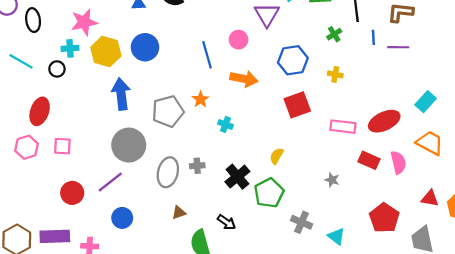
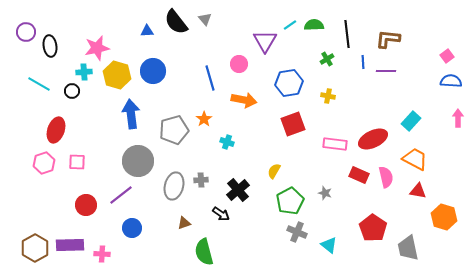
green pentagon: (269, 193) -> (290, 201), moved
red triangle: (430, 198) -> (418, 191), moved
black arrow: (227, 222) -> (221, 214), moved

